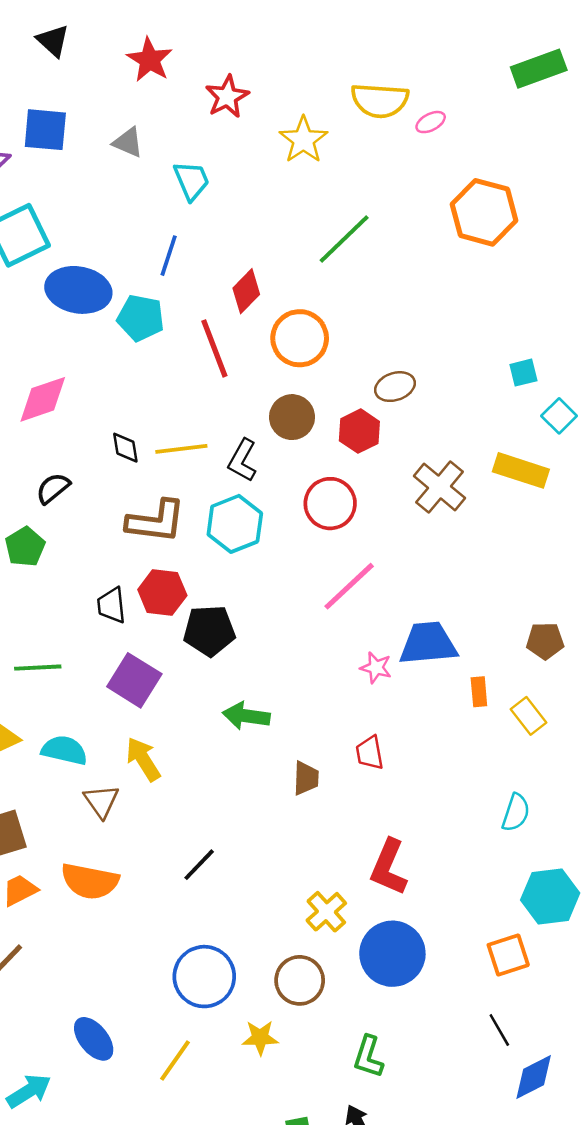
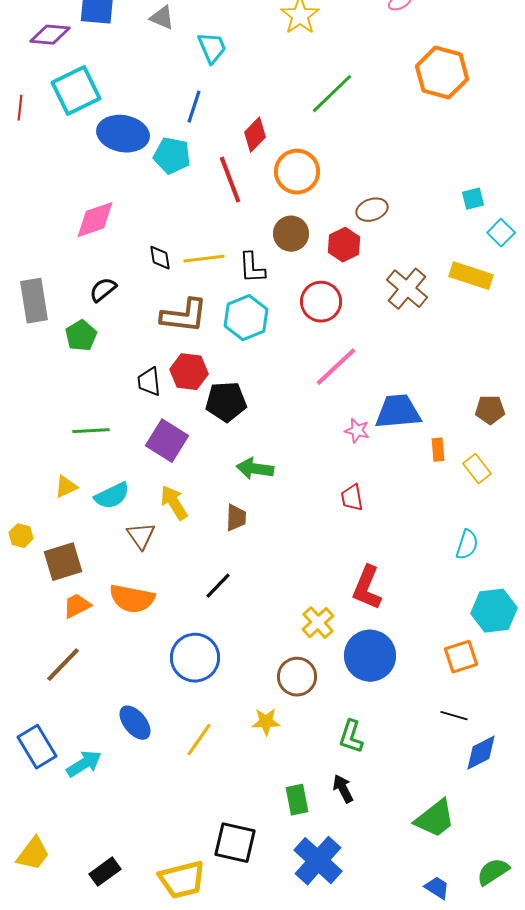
black L-shape: (242, 460) -> (252, 268), turned -32
cyan semicircle: (64, 750) -> (112, 496), turned 141
brown trapezoid: (306, 778) -> (236, 518), moved
blue circle: (204, 977) -> (195, 658), moved
black line: (499, 1030) -> (454, 716), turned -44

